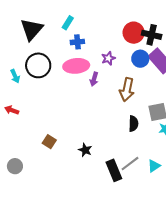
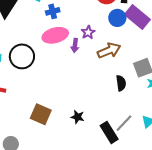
purple star: (108, 58) -> (88, 32), moved
black circle: (38, 65) -> (22, 56), moved
brown arrow: (127, 90) -> (109, 51), turned -115
brown square: (49, 142) -> (41, 114), size x1.5

